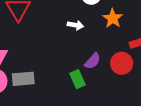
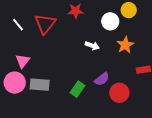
red circle: (122, 63) -> (119, 93), moved
green rectangle: (77, 79) -> (77, 89), moved, turned 49

